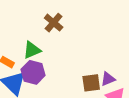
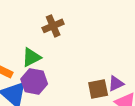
brown cross: (54, 23) -> (53, 26), turned 30

